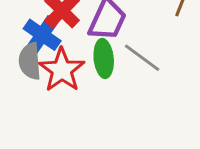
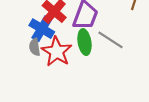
gray semicircle: (30, 61) -> (35, 47), size x0.7

